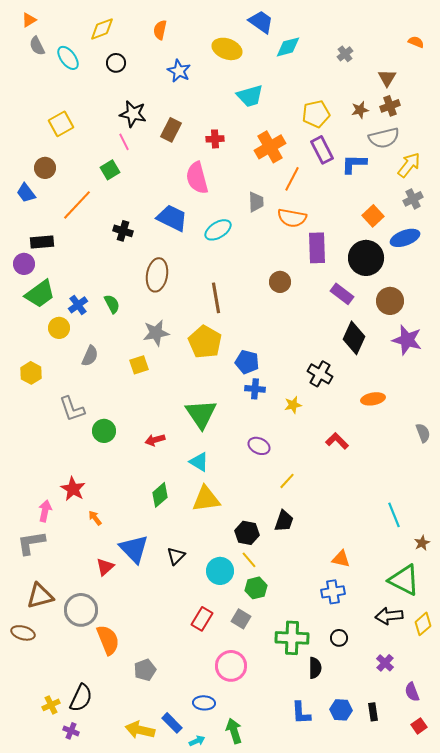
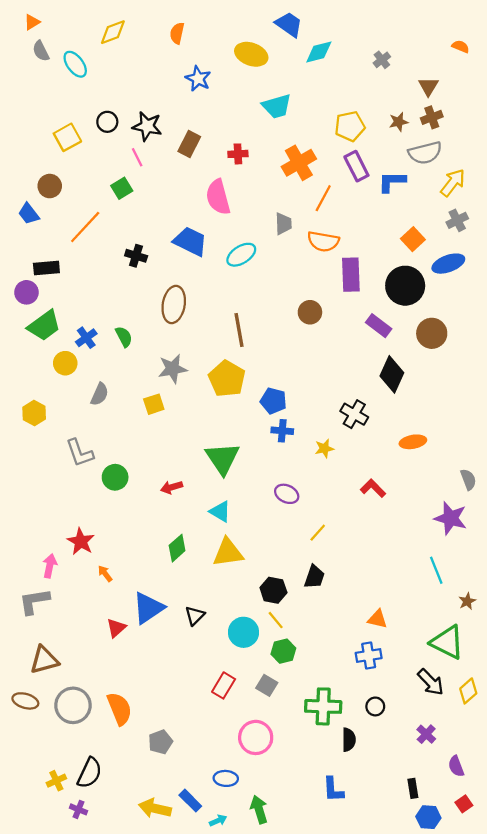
black circle: (116, 63) -> (107, 122), moved
purple star: (407, 340) -> (451, 518), moved
blue triangle: (134, 549) -> (148, 608), turned 40
gray circle: (81, 610) -> (73, 705), moved
black arrow: (389, 616) -> (431, 682), turned -128
blue hexagon: (341, 710) -> (428, 817), moved

